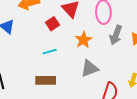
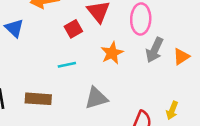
gray triangle: (90, 68) -> (96, 98), moved
brown rectangle: (46, 80) -> (38, 99), moved

